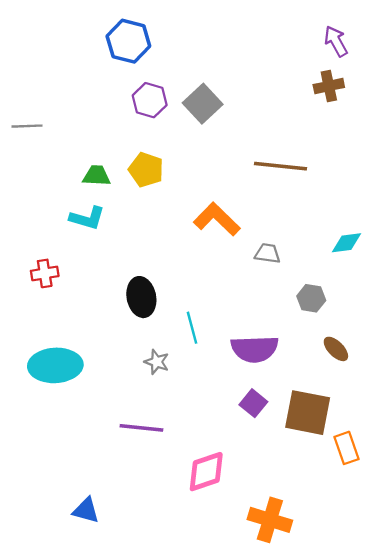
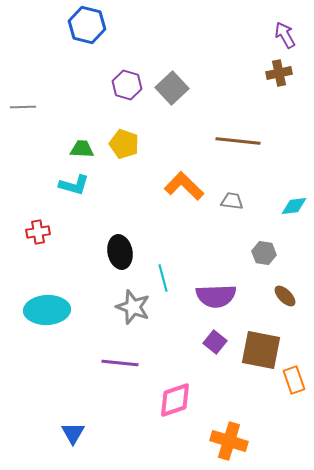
blue hexagon: (128, 41) -> (87, 25), moved
gray trapezoid: (268, 253) -> (232, 201), moved
gray star: (157, 362) -> (133, 307), size x1.6
blue triangle: (86, 510) -> (73, 433), turned 45

